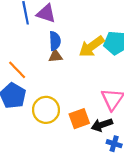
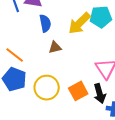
brown triangle: (55, 56) -> (55, 47), moved
black arrow: (102, 125) -> (100, 93), turned -78

